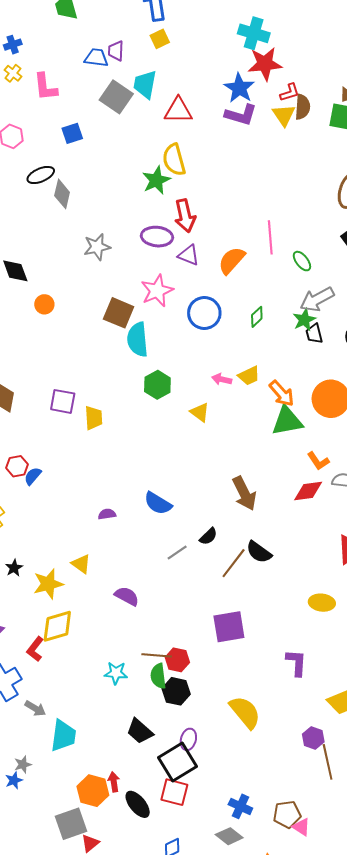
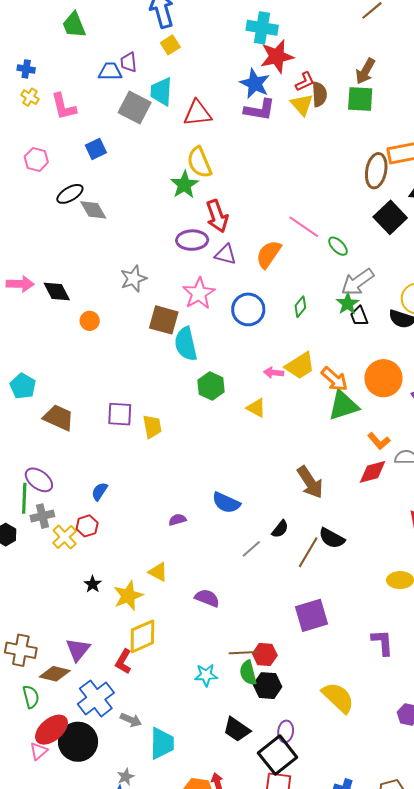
blue cross: (13, 45) -> (26, 69), turned 36
gray diamond: (62, 194) -> (93, 210), turned -36
pink line: (270, 237) -> (304, 227), turned -44
gray star: (97, 247) -> (133, 279), moved
yellow trapezoid: (249, 376) -> (300, 366), size x1.4
red hexagon: (17, 466) -> (87, 526), moved

